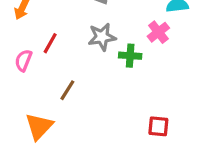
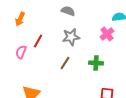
green cross: (130, 56) -> (96, 63), moved
brown line: (67, 90) -> (65, 63), moved

